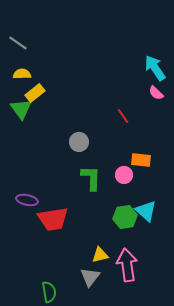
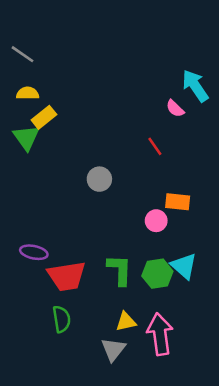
pink semicircle: (156, 93) -> (175, 108), moved
green L-shape: (91, 178) -> (120, 270), moved
green semicircle: (49, 292) -> (62, 319), moved

